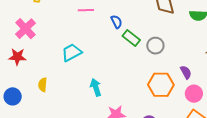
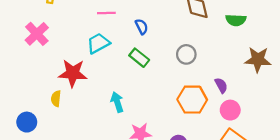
green rectangle: (131, 38) -> (139, 58), moved
cyan trapezoid: (72, 53) -> (98, 43), moved
red star: (17, 57) -> (73, 73), moved, size x1.4
blue circle: (13, 96) -> (27, 122), moved

